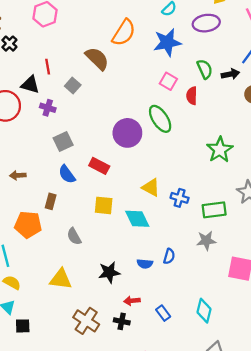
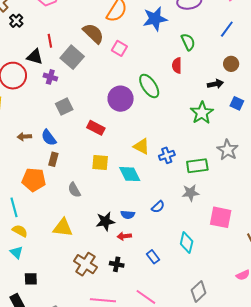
black arrow: (230, 74) -> (215, 84), moved
pink square: (168, 81) -> (119, 48), moved
gray square: (73, 85) -> (72, 57), size x1.6
blue semicircle: (67, 174) -> (49, 138), moved
blue cross: (180, 198) -> (167, 155), turned -35
blue semicircle: (169, 256) -> (158, 207), turned 32
blue semicircle: (145, 264) -> (128, 215), moved
red arrow: (132, 301) -> (124, 236), moved
cyan diamond: (204, 311) -> (187, 243), moved
black square: (23, 326) -> (31, 279), moved

